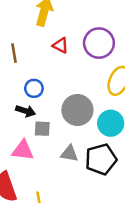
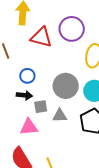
red triangle: (60, 45) -> (41, 37), size x1.6
gray triangle: (69, 154) -> (60, 116), moved

